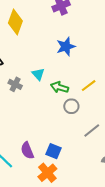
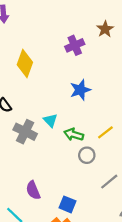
gray cross: (15, 84) -> (25, 132), size x1.5
purple semicircle: (27, 151) -> (33, 190), moved

